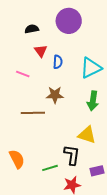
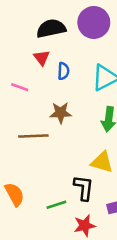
purple circle: (69, 21) -> (94, 22), moved
black semicircle: (32, 29) -> (51, 28), moved, size x1.6

